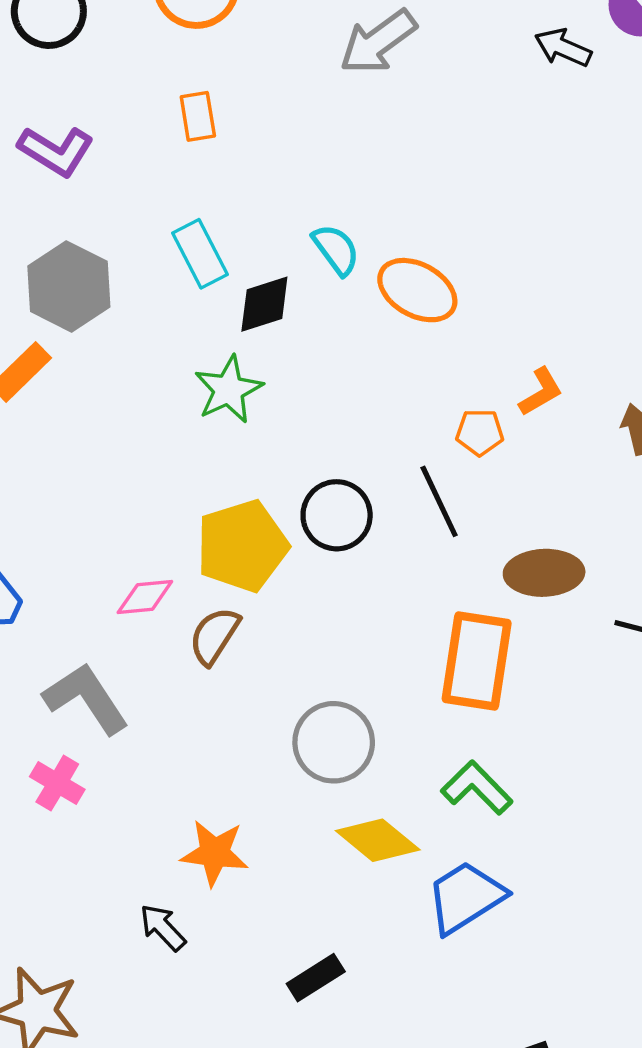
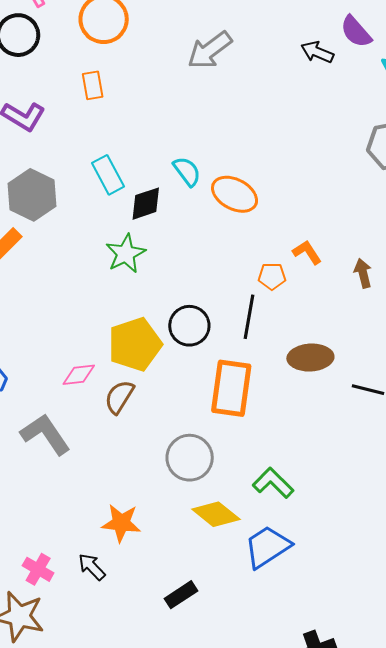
orange rectangle: (198, 116) -> (93, 85), moved
orange L-shape: (541, 392) -> (307, 252), turned -92
black line: (439, 501) -> (249, 317), turned 36
orange rectangle: (477, 661) -> (231, 388), moved
pink cross: (57, 783) -> (38, 569), moved

